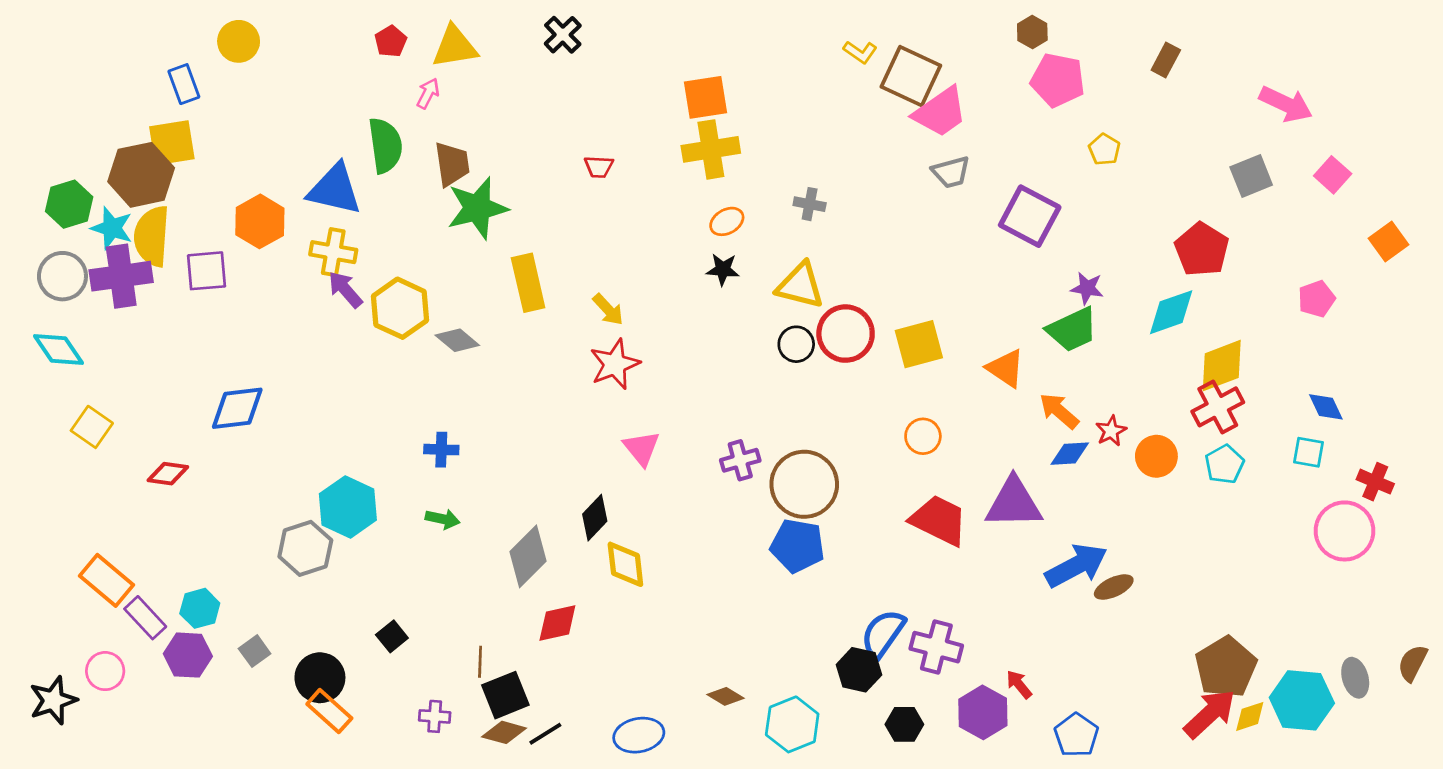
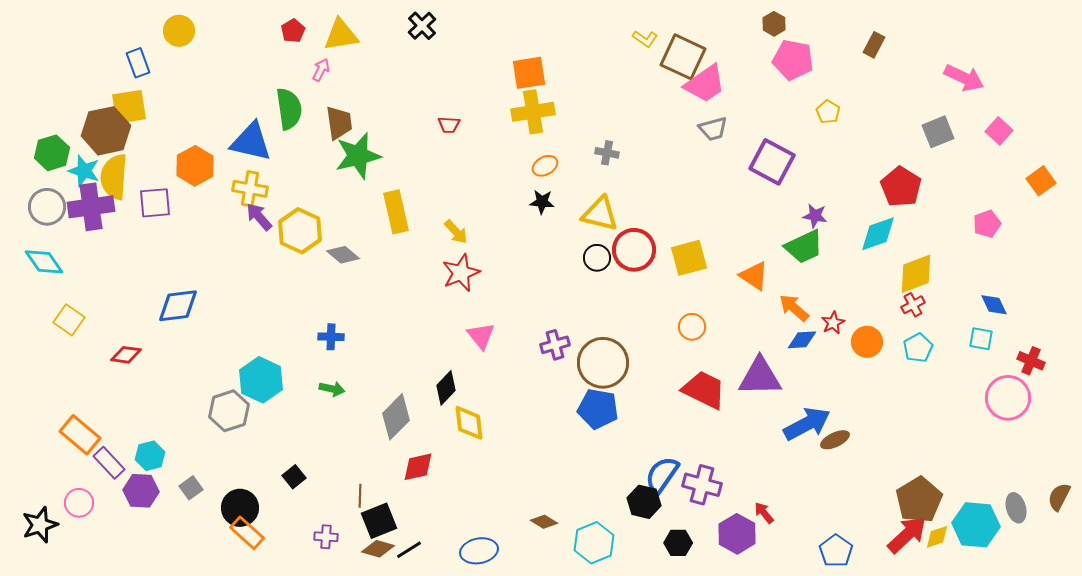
red cross: (1218, 407) -> (913, 305), size x0.6
blue pentagon: (1076, 735) -> (836, 551), moved

